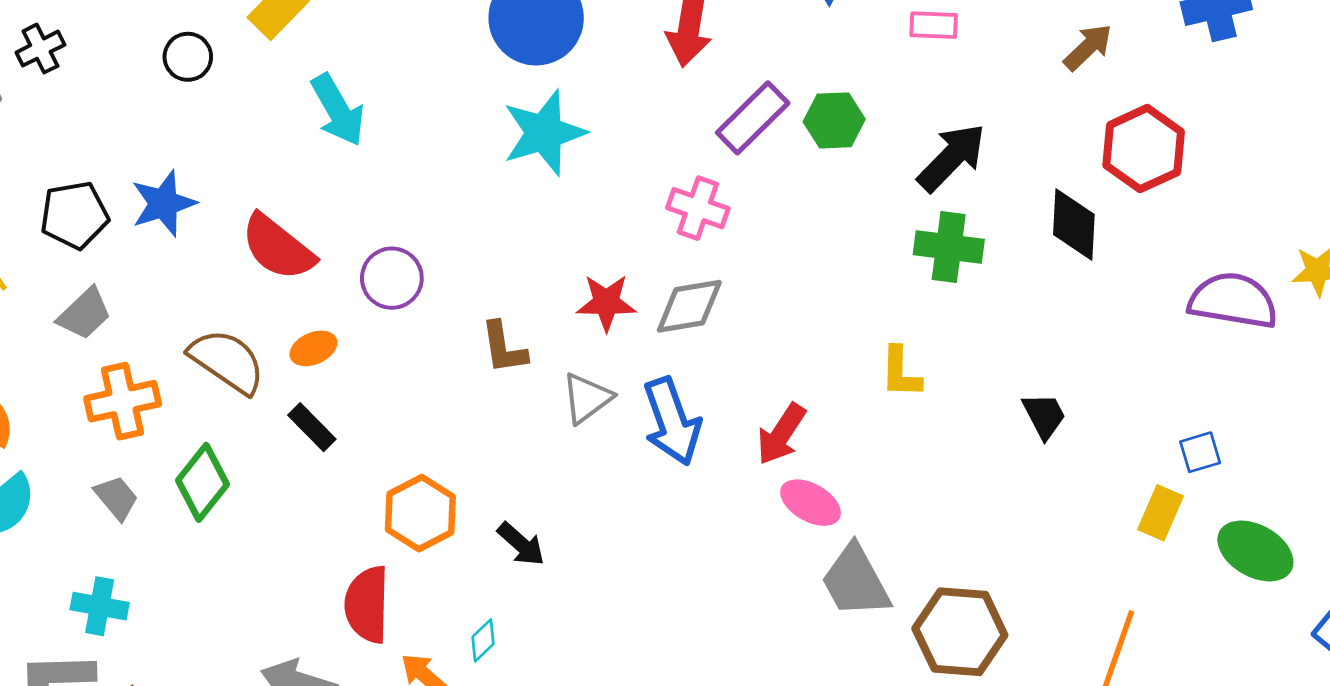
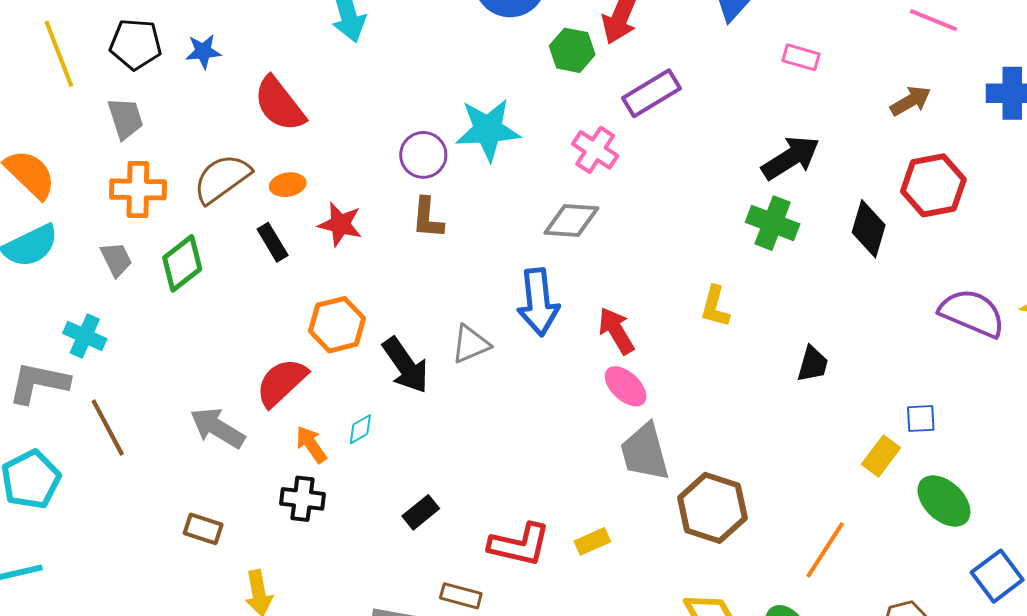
green hexagon: (834, 120) -> (572, 50), moved
cyan star: (544, 133) -> (488, 130), moved
blue star: (164, 203) -> (203, 51), size x0.7
purple circle: (392, 278) -> (423, 155), moved
red star: (606, 303) -> (340, 224), moved
gray trapezoid: (84, 314) -> (126, 118), turned -78
brown semicircle: (227, 361) -> (222, 179), turned -84
gray triangle: (587, 398) -> (471, 344), moved
black trapezoid: (1044, 416) -> (813, 364), turned 30
red arrow: (781, 434) -> (616, 331), turned 102
black arrow: (521, 544) -> (405, 365), size x1.5
red semicircle: (367, 605) -> (281, 382), turned 32

